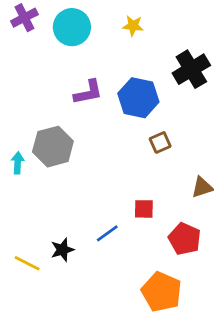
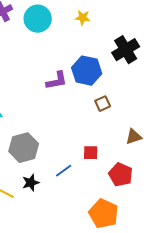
purple L-shape: (88, 92) -> (57, 81), moved
gray hexagon: (53, 147) -> (24, 148), moved

